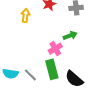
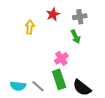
green arrow: (70, 36) -> (76, 37), moved, turned 88

